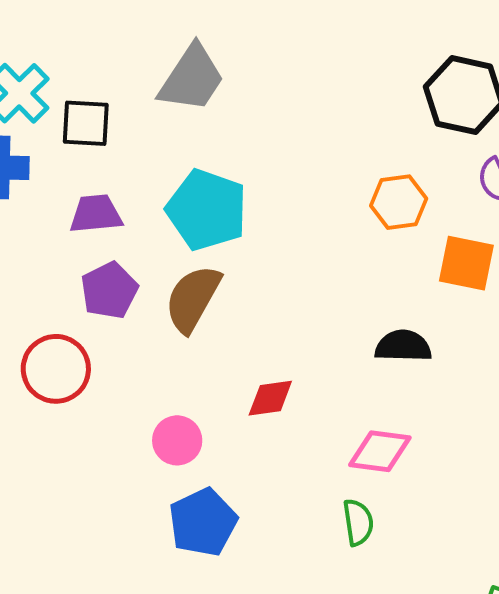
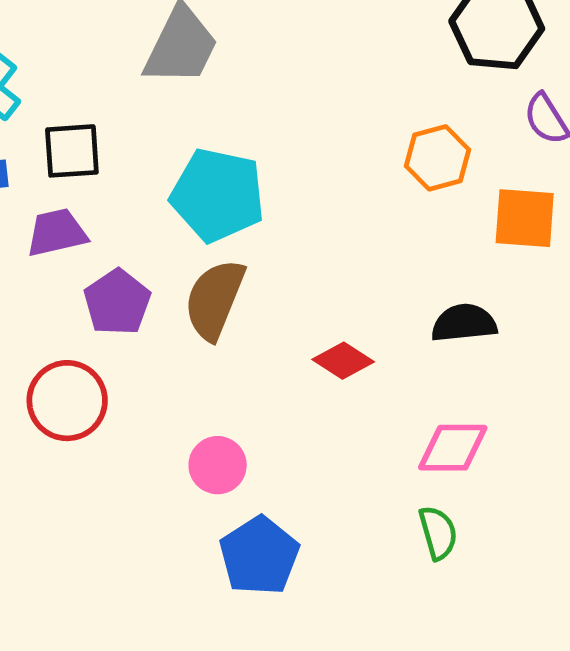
black square: (86, 123) -> (72, 151), moved
purple trapezoid: (96, 214) -> (57, 233), moved
red diamond: (270, 398) -> (343, 361), moved, turned 48

